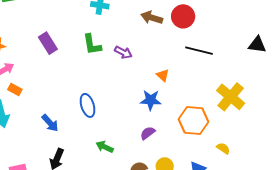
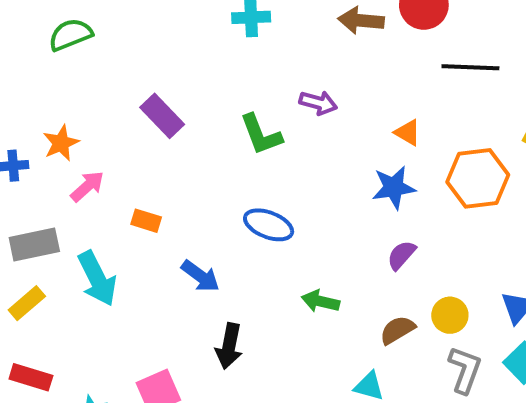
green L-shape: (92, 45) -> (261, 134), moved
orange rectangle: (15, 89) -> (146, 221), moved
blue ellipse: (88, 105) -> (269, 225), turned -40
orange hexagon: (193, 120) -> (478, 178), moved

